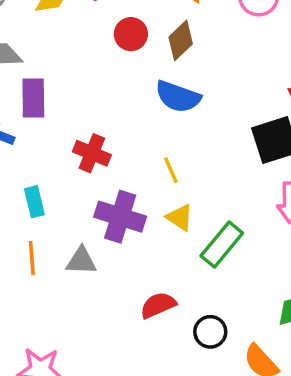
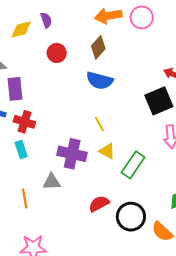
red circle: (131, 34) -> (57, 53), moved
red cross: (92, 153) -> (24, 122), moved
orange line: (32, 258) -> (25, 198), moved
black circle: (210, 332) -> (131, 217), size x1.5

